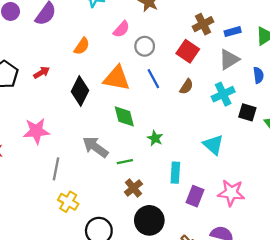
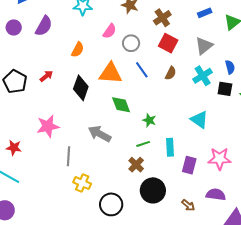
brown cross: (203, 24) -> (162, 18), moved
blue rectangle: (233, 32) -> (205, 13), moved
blue semicircle: (258, 75) -> (230, 67), moved
green line: (125, 162) -> (143, 144), moved

